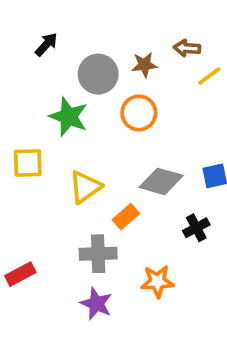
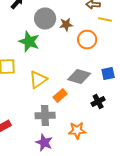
brown star: (144, 65) -> (66, 24), moved
yellow line: (209, 76) -> (105, 20), turned 48
orange circle: (139, 113) -> (87, 40), moved

